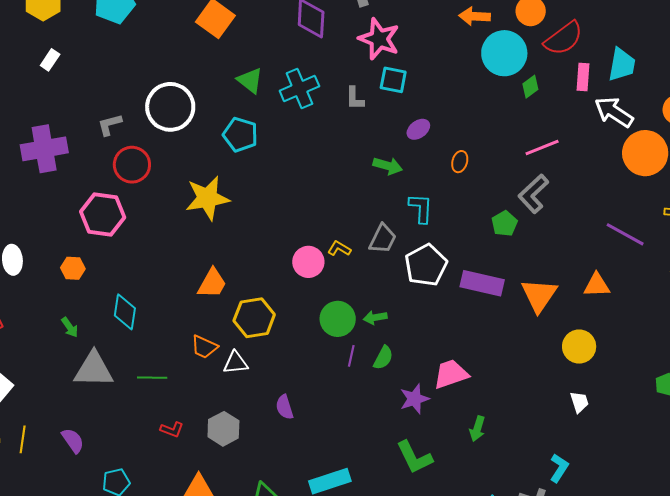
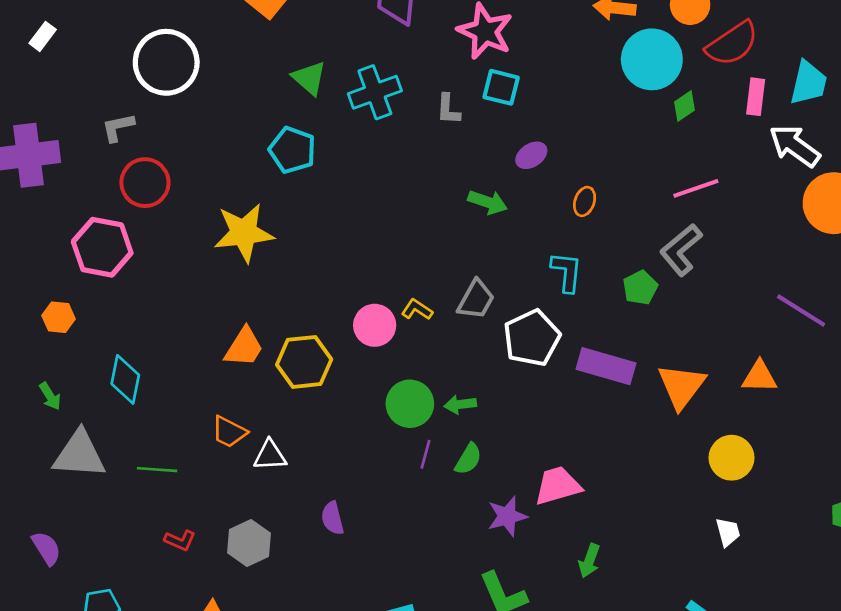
white circle: (170, 107) -> (166, 62), moved
cyan L-shape: (421, 208) -> (567, 272), moved
yellow hexagon: (254, 318) -> (304, 362), moved

